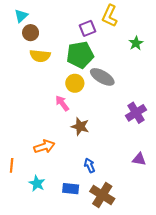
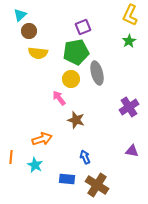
yellow L-shape: (110, 16) -> (130, 15), moved
gray ellipse: (102, 77) -> (97, 73), turned 45
cyan star: (37, 183) -> (35, 165), moved

